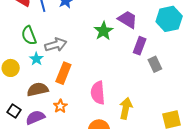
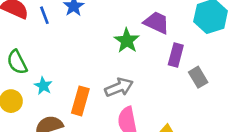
green semicircle: (29, 35) -> (17, 62), moved
gray arrow: (56, 45) -> (119, 87), moved

